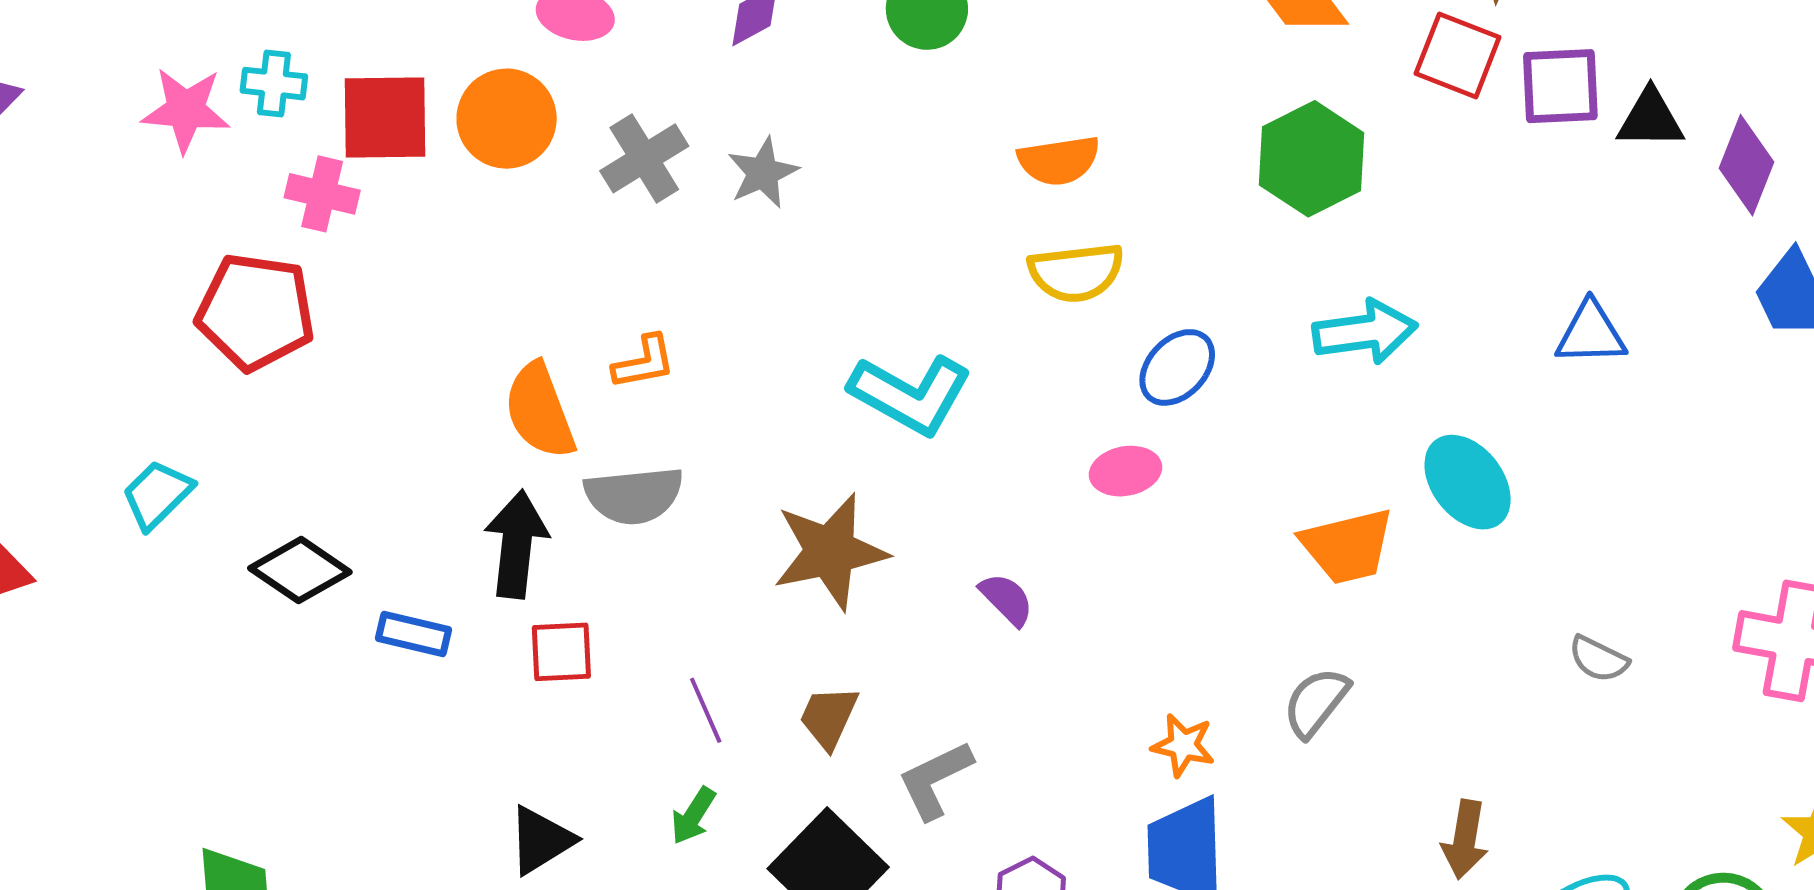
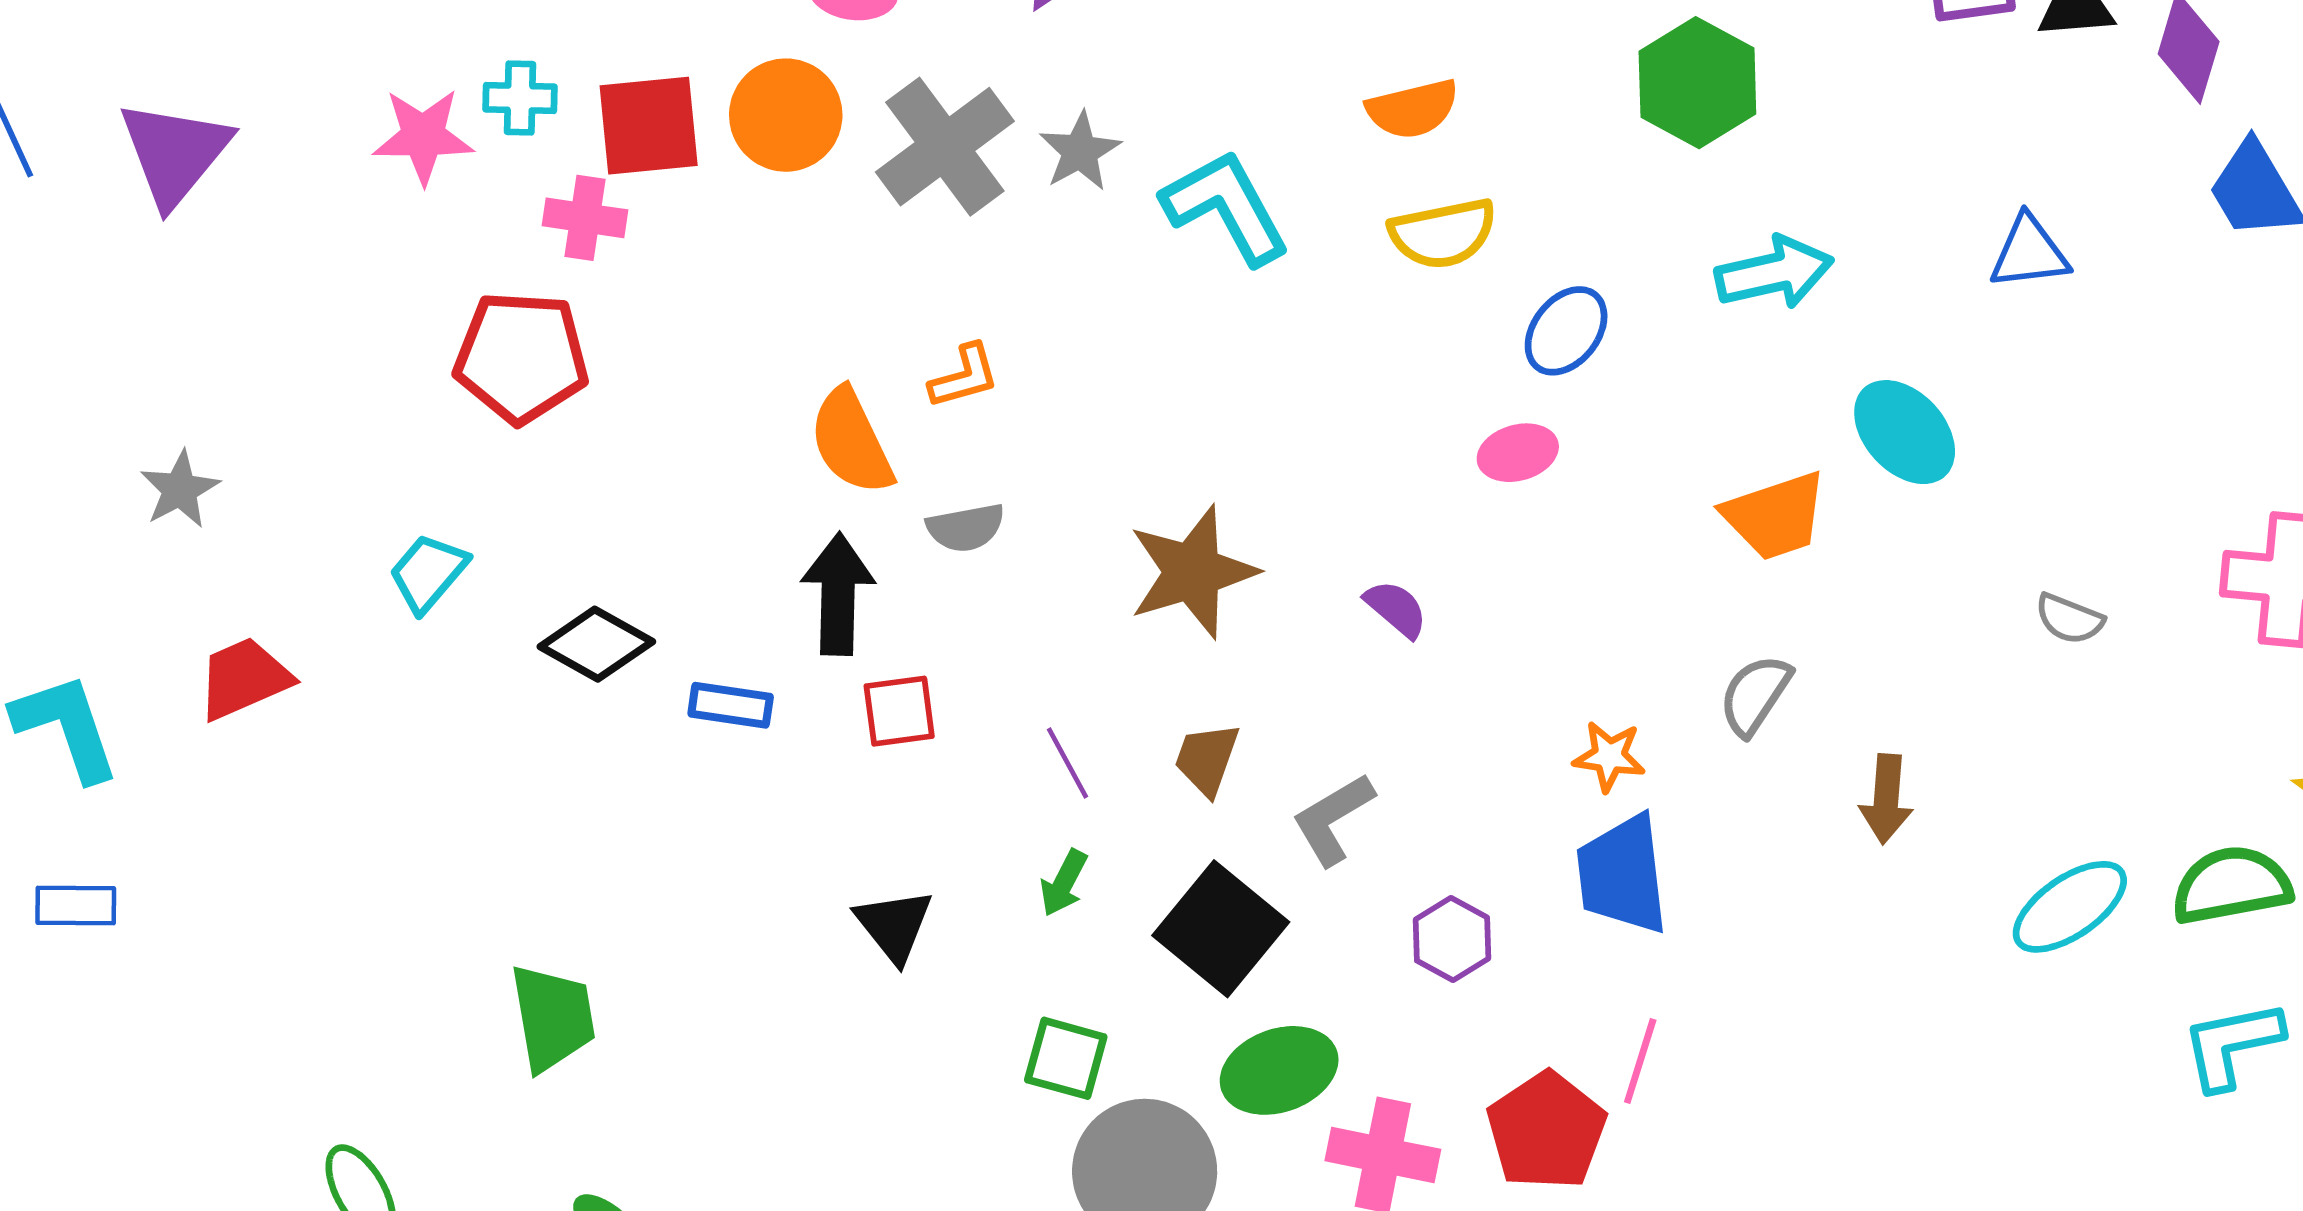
gray cross: (644, 158) -> (945, 147), size x1.4
cyan L-shape: (910, 394) -> (1226, 207), moved, turned -143
gray semicircle: (634, 495) -> (966, 528), size x0.7
brown arrow: (1465, 839) -> (1886, 799), moved
black triangle: (541, 840) -> (894, 925), turned -32

